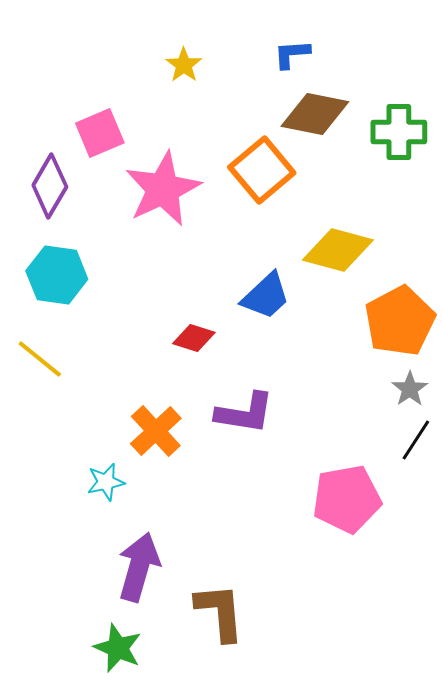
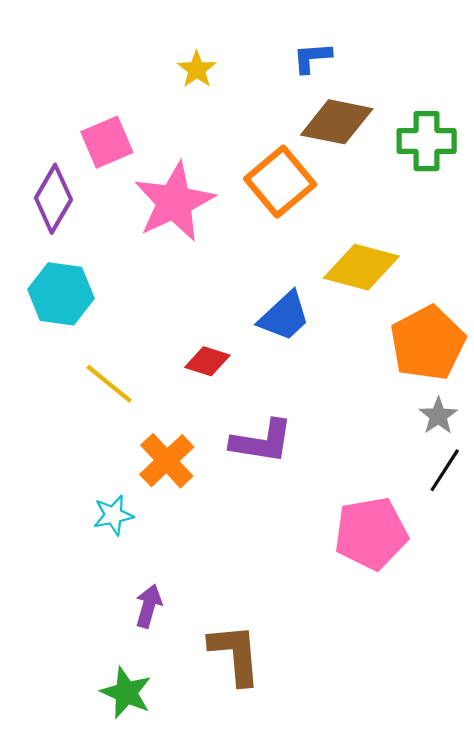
yellow line: (40, 359) -> (109, 384), moved
purple arrow: (139, 567) -> (149, 606), size x0.6

